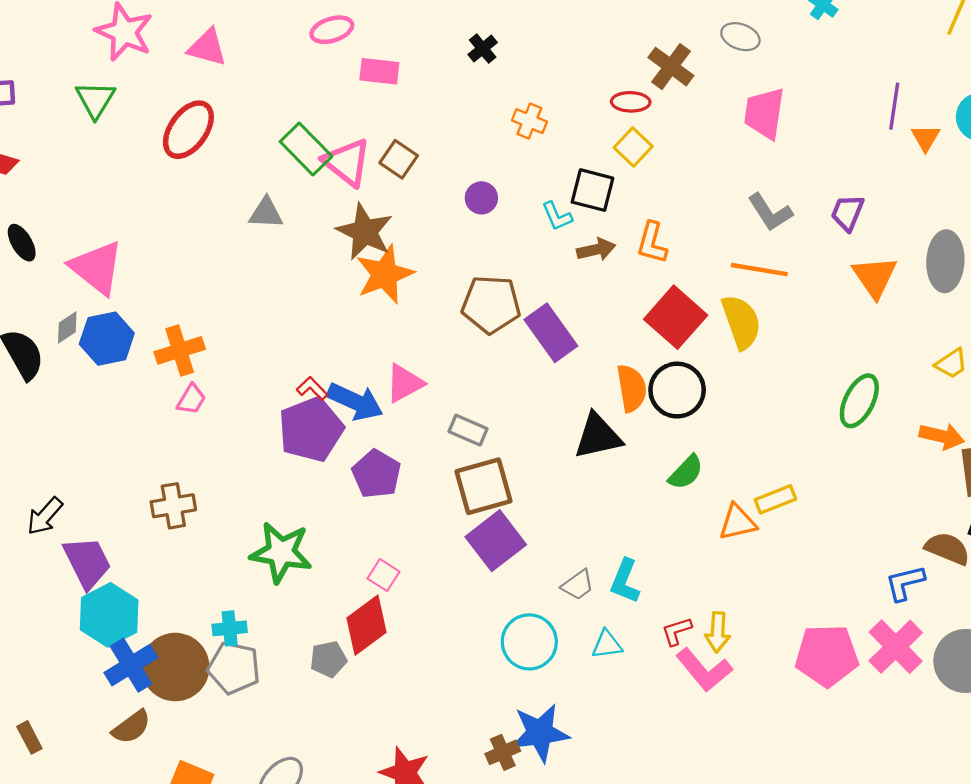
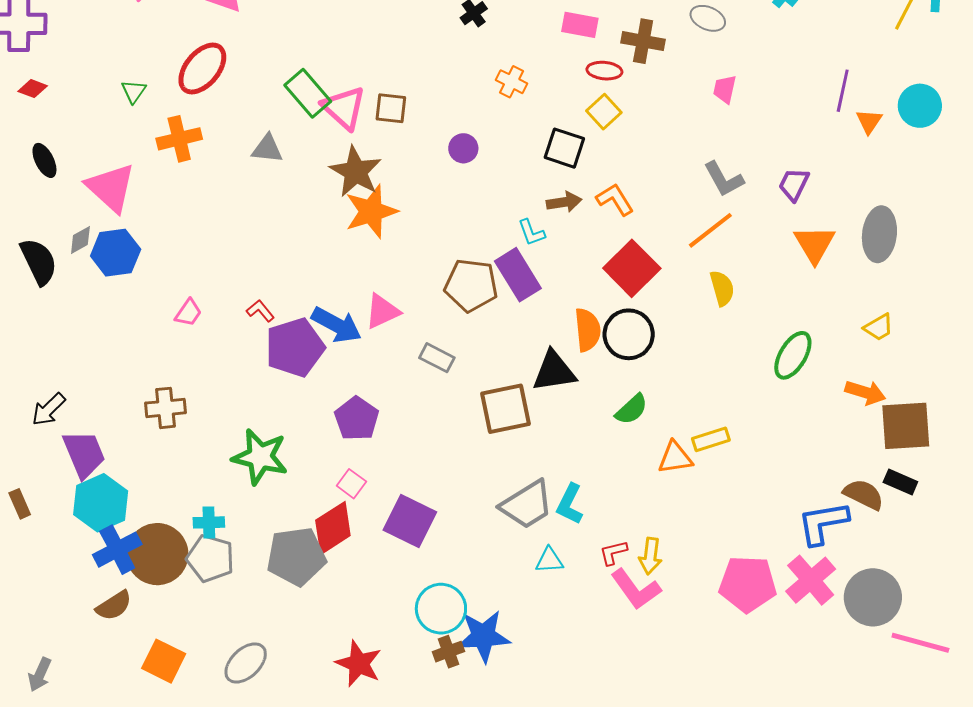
brown cross: (671, 67) -> (643, 41), turned -30
pink rectangle: (379, 71) -> (580, 25), moved
green triangle: (95, 100) -> (134, 91), moved, size x0.7
pink trapezoid: (764, 113) -> (725, 89), size x0.6
brown square: (399, 159) -> (391, 108), turned -32
cyan L-shape: (557, 216) -> (531, 232), moved
orange L-shape: (652, 243) -> (615, 199), turned 129
orange line: (759, 270) -> (710, 230), turned -51
brown pentagon: (491, 304) -> (471, 285), moved
yellow semicircle: (741, 322) -> (722, 288), moved, size x0.7
orange cross: (180, 350) -> (179, 139), moved
red L-shape: (312, 388) -> (260, 311), moved
purple pentagon: (376, 474) -> (357, 419), moved
brown square: (484, 486) -> (506, 409), moved
purple square: (496, 541) -> (410, 521), moved, turned -30
blue L-shape: (905, 583) -> (823, 523), size x1.4
gray trapezoid: (578, 585) -> (527, 505), size x1.8
cyan circle: (529, 642) -> (441, 609), moved
gray pentagon: (328, 659) -> (296, 556), size x1.8
brown rectangle: (29, 737) -> (20, 504), moved

